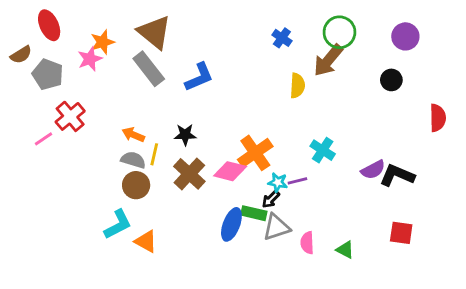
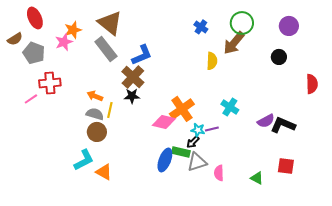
red cross: (70, 116) -> (50, 83), turned 35
brown cross: (189, 174) -> (133, 77), moved
green triangle: (345, 250) -> (257, 178), moved

